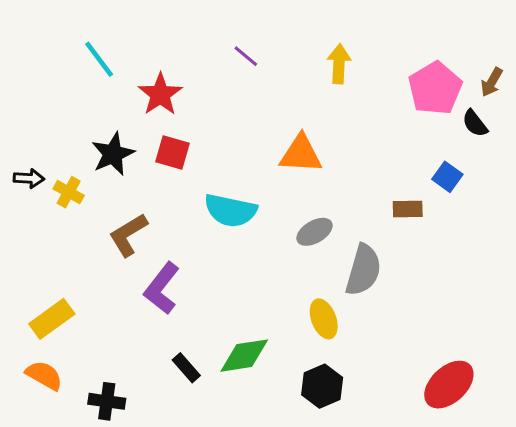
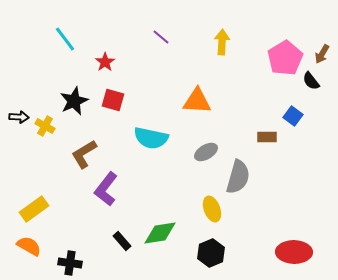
red star: (160, 94) -> (105, 62), size x0.7
red ellipse: (449, 385) -> (294, 252), turned 44

